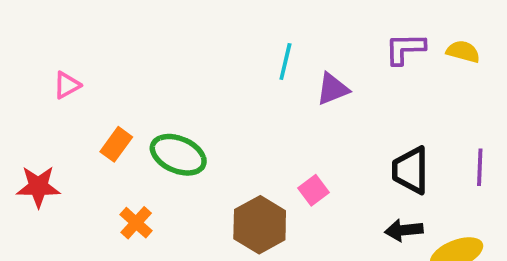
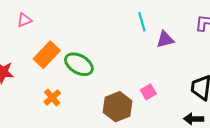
cyan line: (285, 62) -> (142, 22), turned -36
orange rectangle: (116, 144) -> (47, 55), size x1.5

